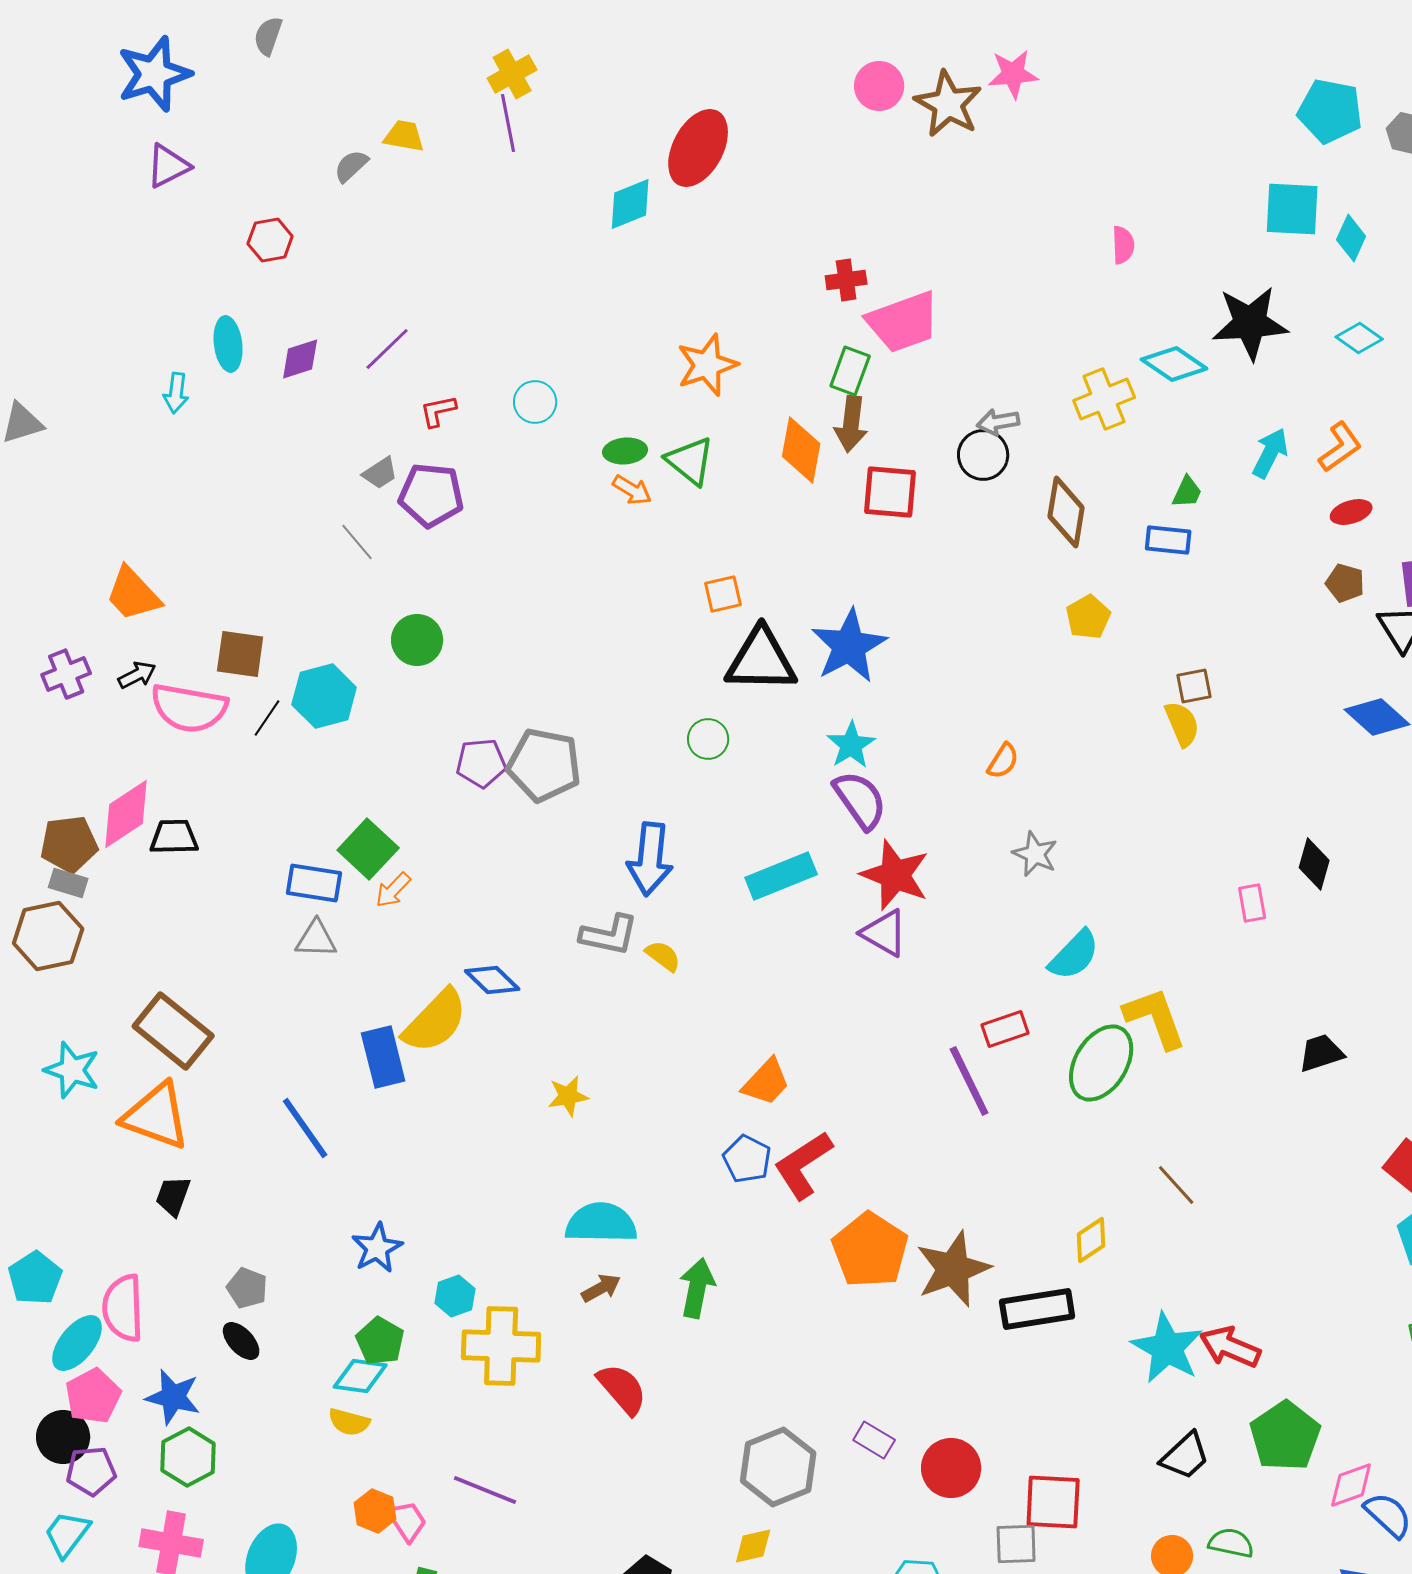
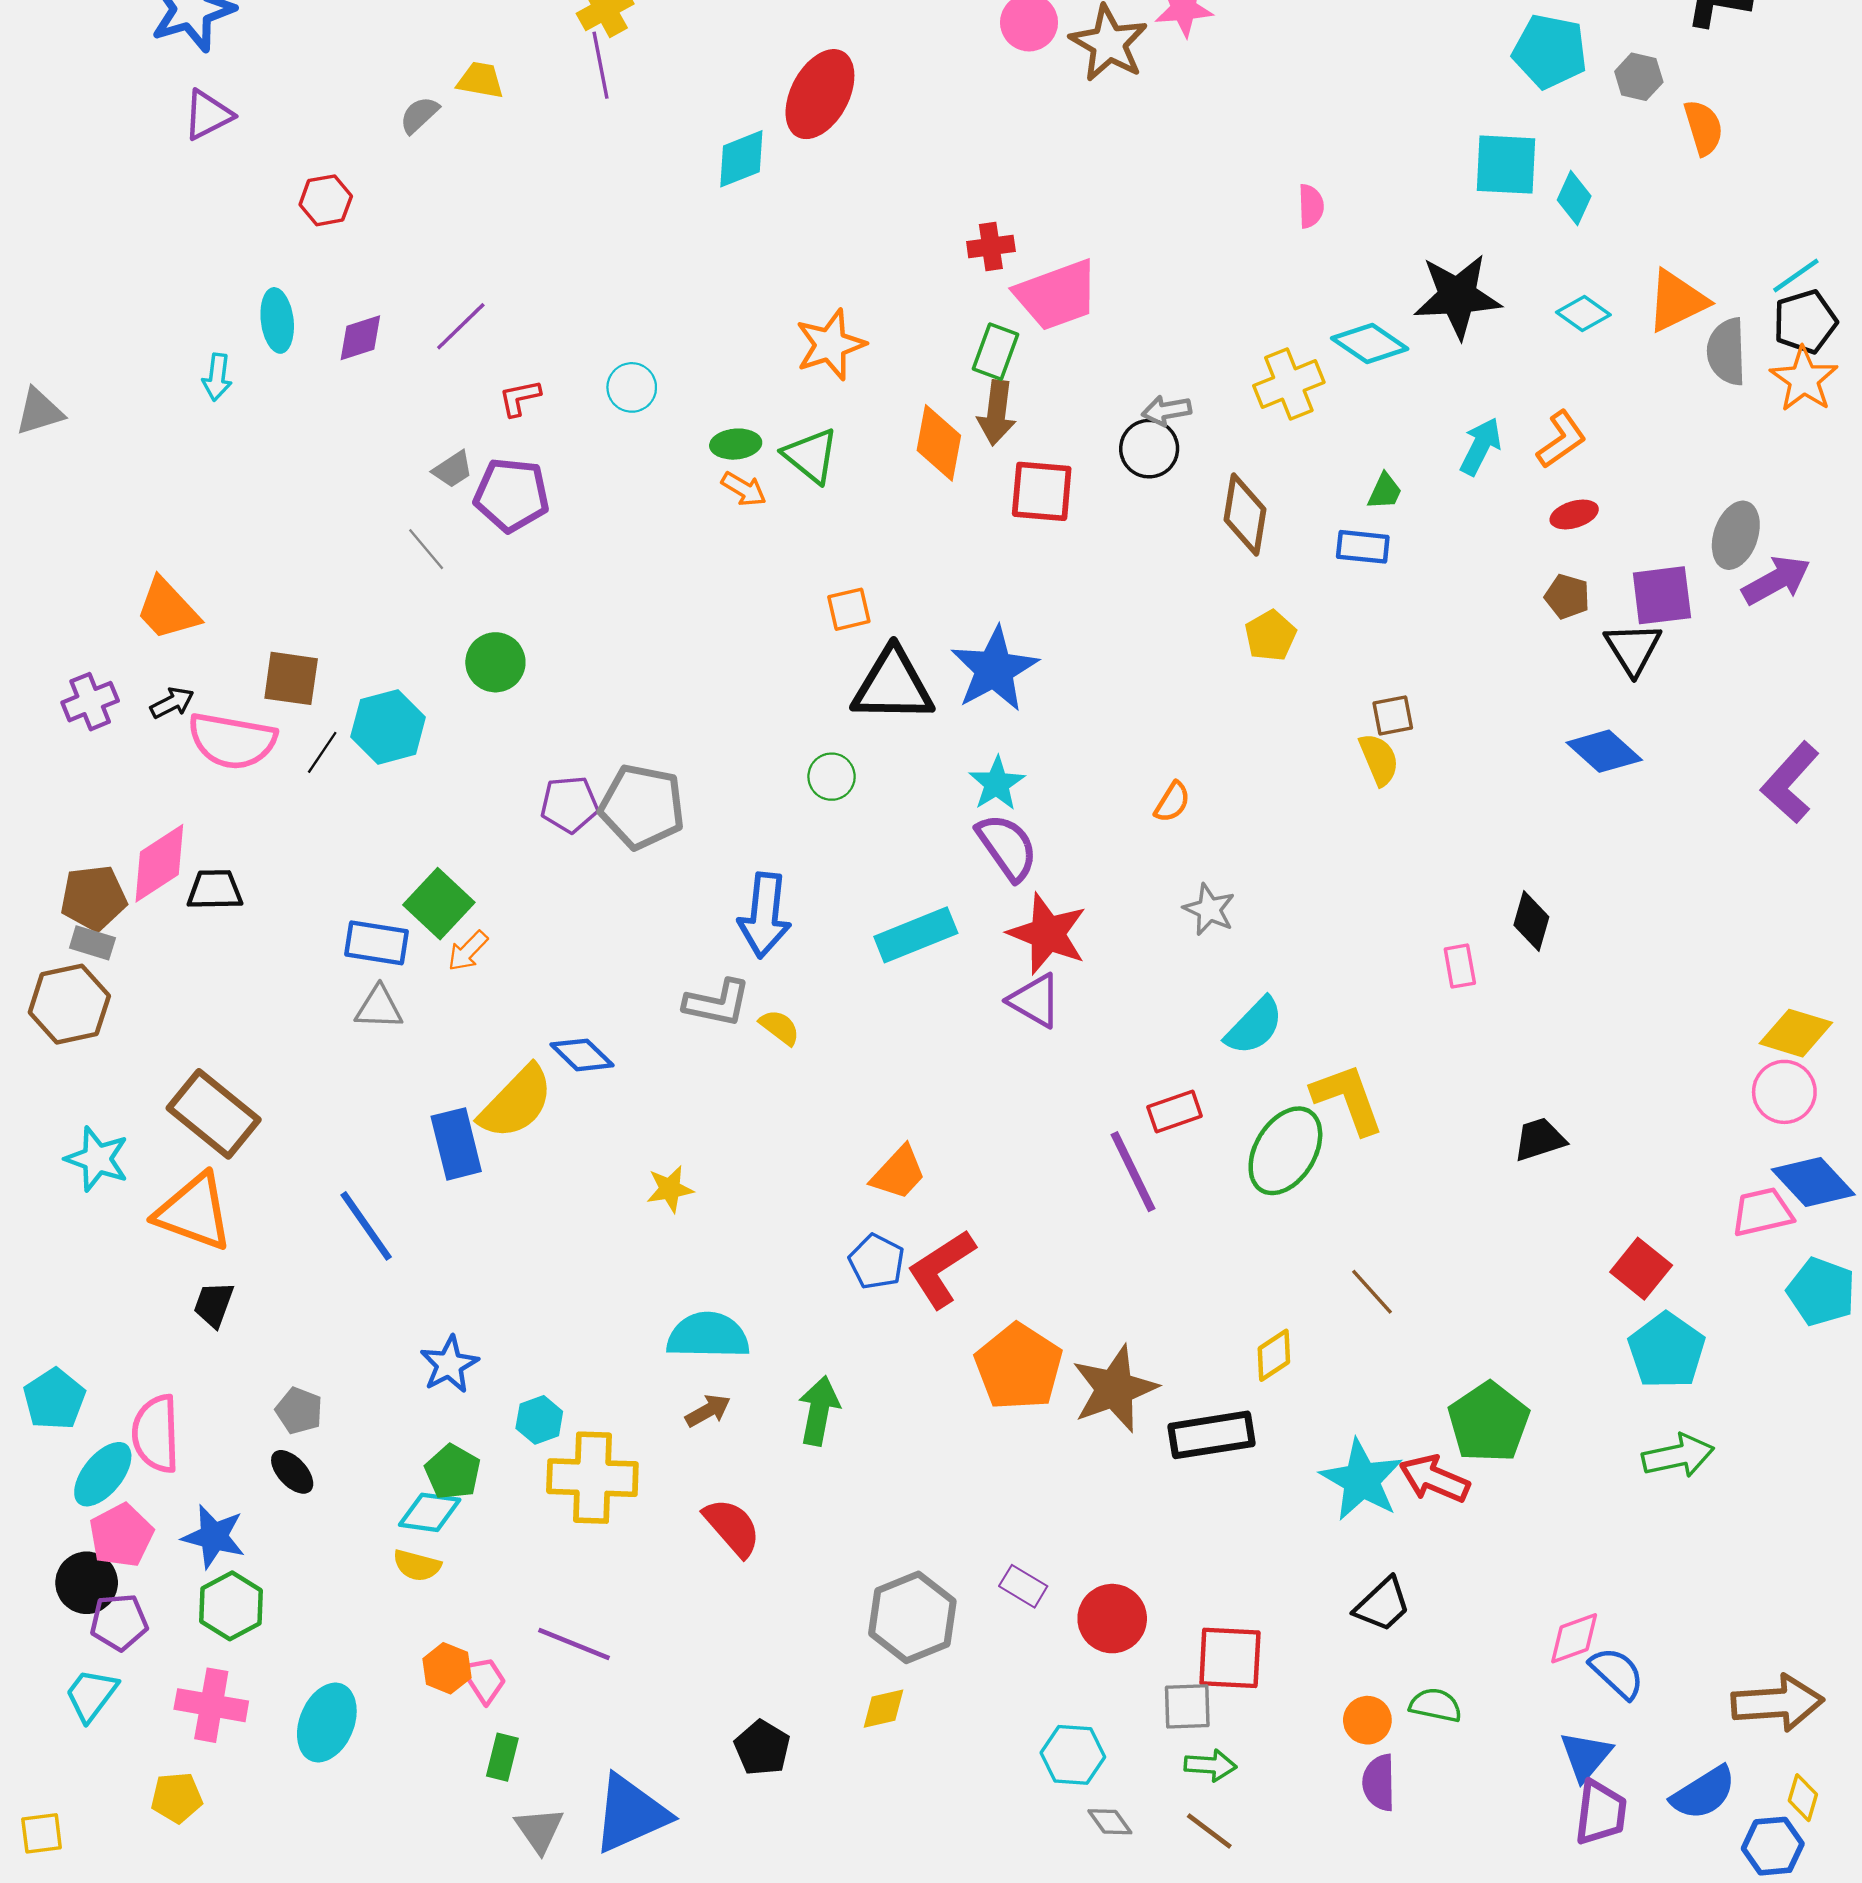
green pentagon: (1285, 1436) -> (1489, 1422), moved

